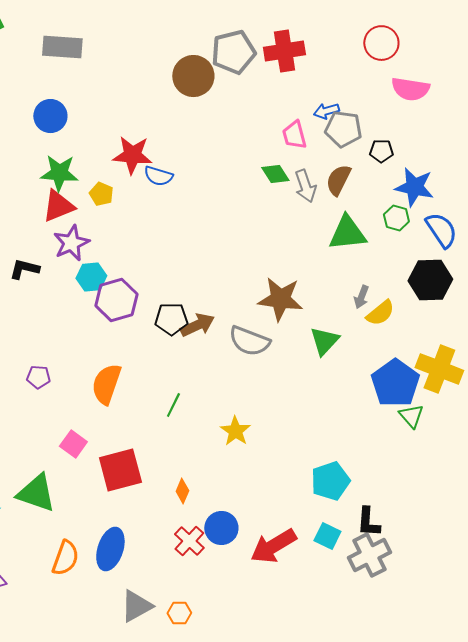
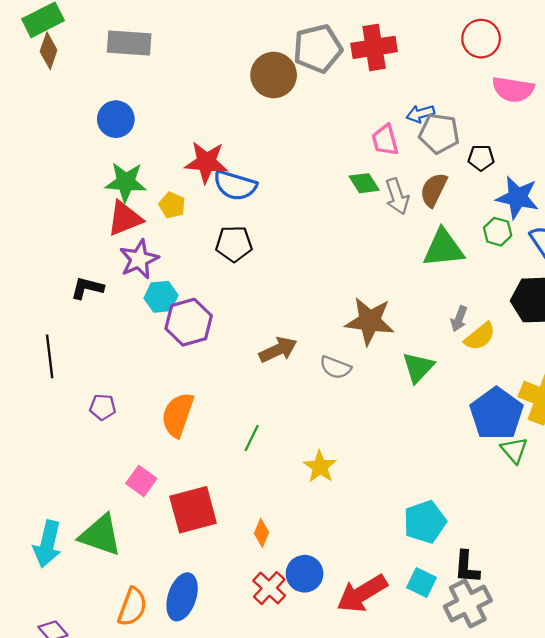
blue semicircle: (158, 176) -> (235, 185), size x1.4
black pentagon: (171, 319) -> (234, 244), moved
gray semicircle: (249, 341) -> (335, 367), size x0.7

